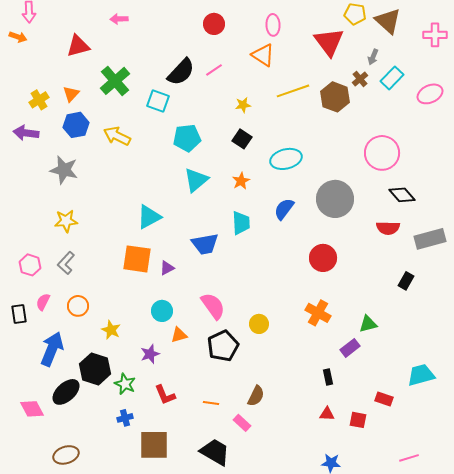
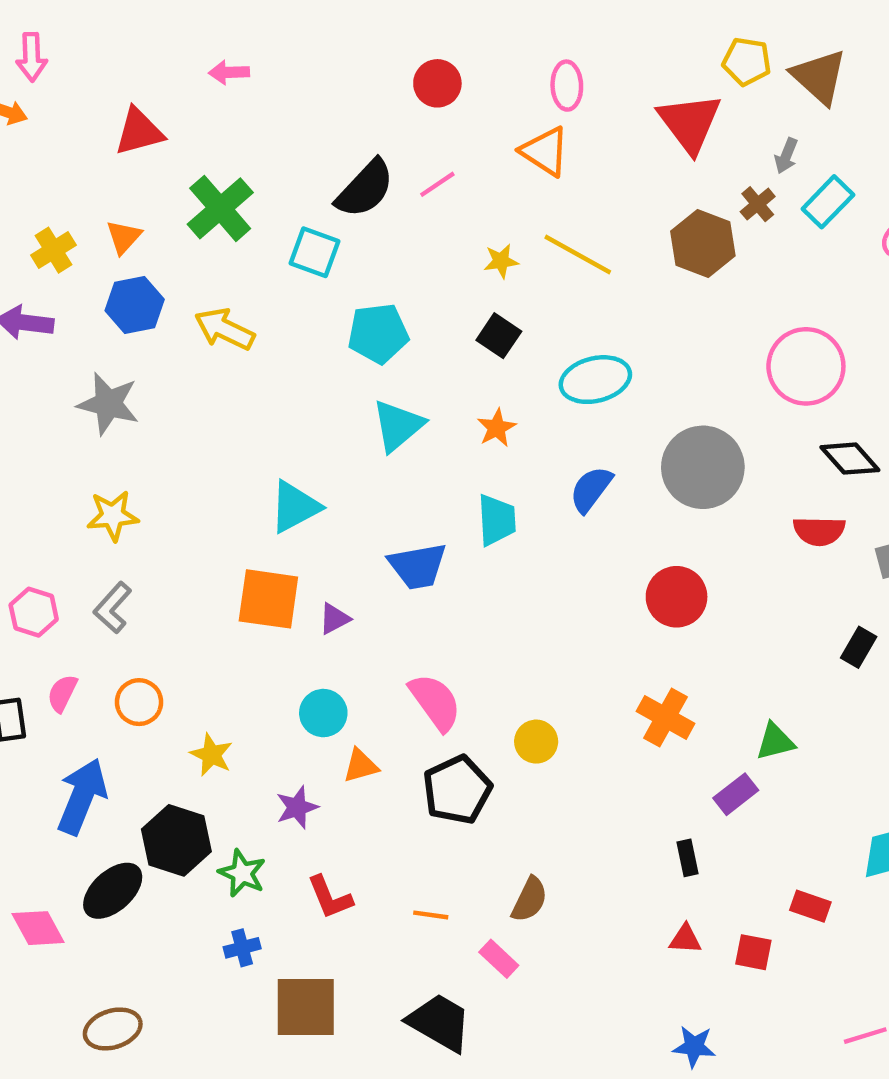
yellow line: (293, 91) -> (578, 254), moved, turned 48

